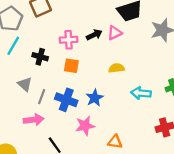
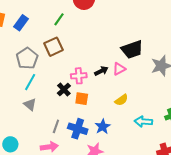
black cross: (40, 57) -> (64, 90), moved, turned 32
yellow semicircle: (117, 68) -> (121, 100), turned 152
gray triangle: (25, 84) -> (30, 104), moved

